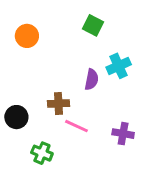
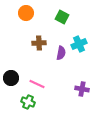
orange circle: (27, 36) -> (26, 13), moved
brown cross: (58, 104) -> (39, 43), moved
pink line: (76, 126) -> (37, 84), moved

